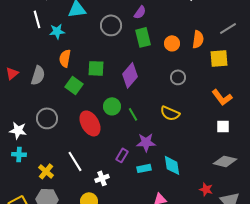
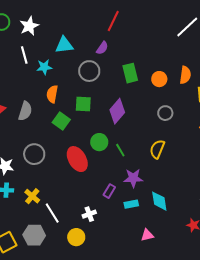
purple semicircle: (140, 12) -> (102, 48), moved
gray circle: (111, 25) -> (89, 71), moved
yellow semicircle: (170, 113) -> (157, 149), turned 90
white line: (75, 161) -> (52, 213), moved
yellow cross: (46, 171) -> (32, 196), moved

